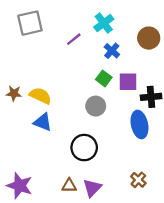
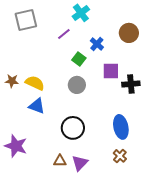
cyan cross: (104, 23) -> (81, 13), moved
green square: (104, 78) -> (79, 59), moved
gray circle: (96, 106) -> (77, 85), moved
blue ellipse: (139, 124) -> (121, 127), moved
purple star: (20, 186) -> (16, 146), moved

